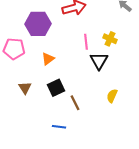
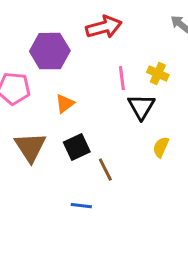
brown triangle: (25, 88) -> (30, 147), size x1.6
yellow semicircle: (112, 96) -> (161, 147), moved

